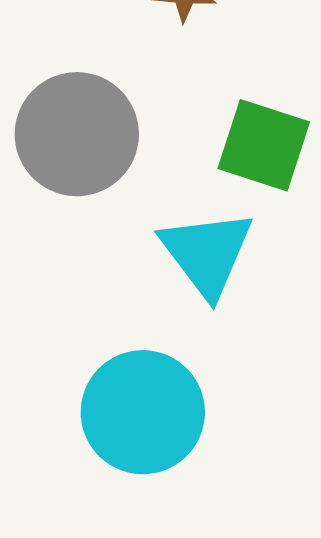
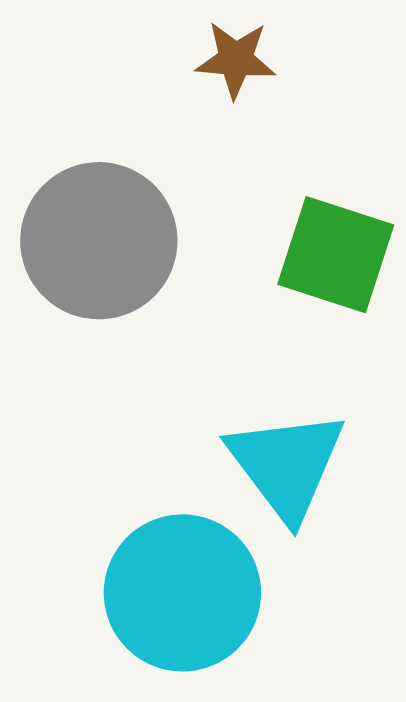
cyan triangle: (207, 253) -> (286, 465), moved

